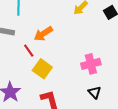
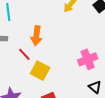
orange arrow: (43, 34) -> (36, 36), turned -42

